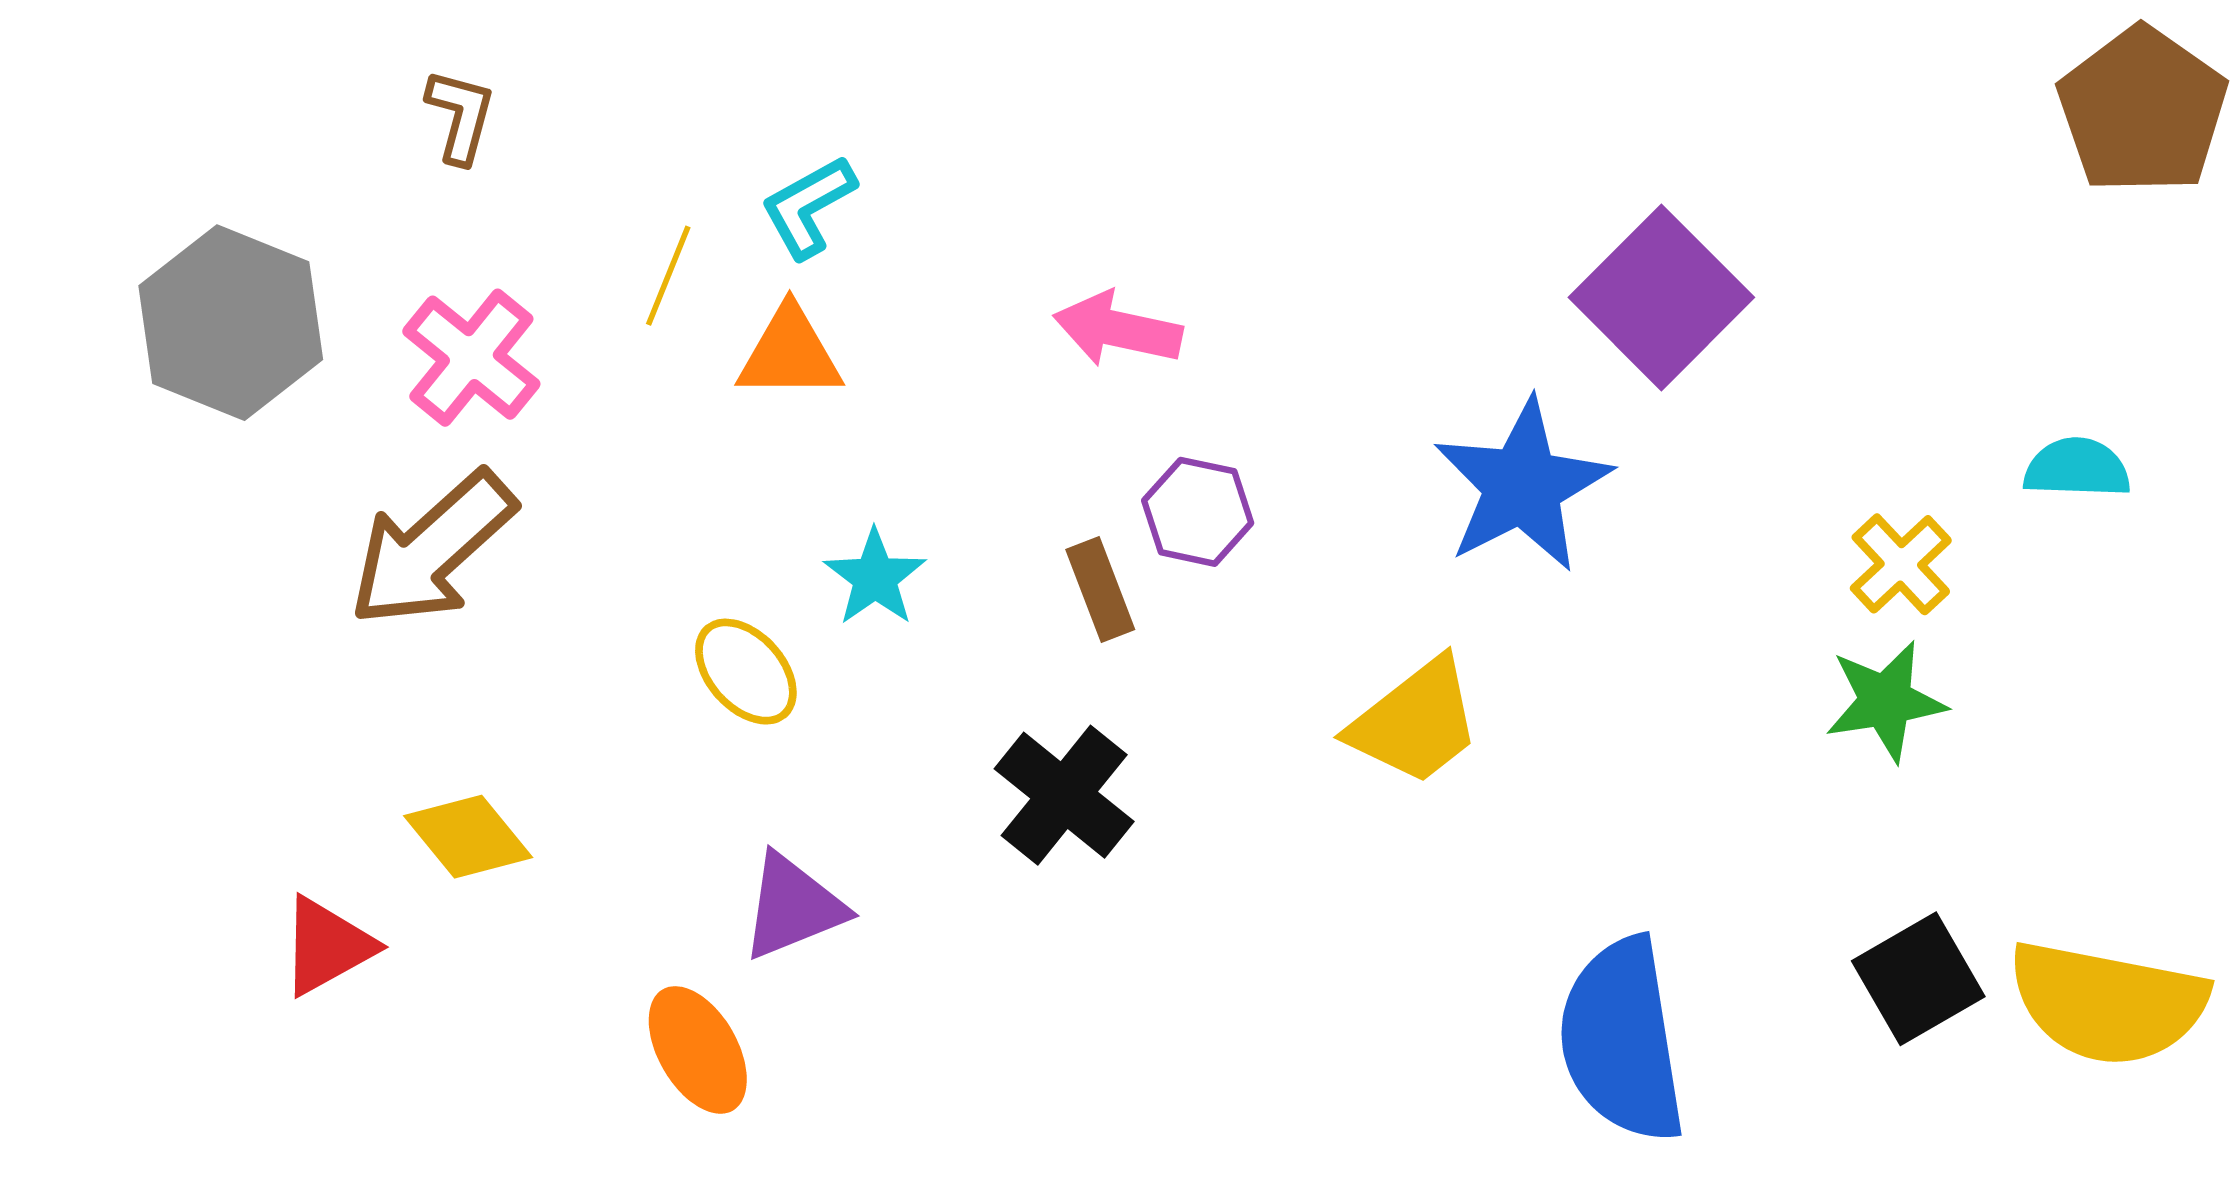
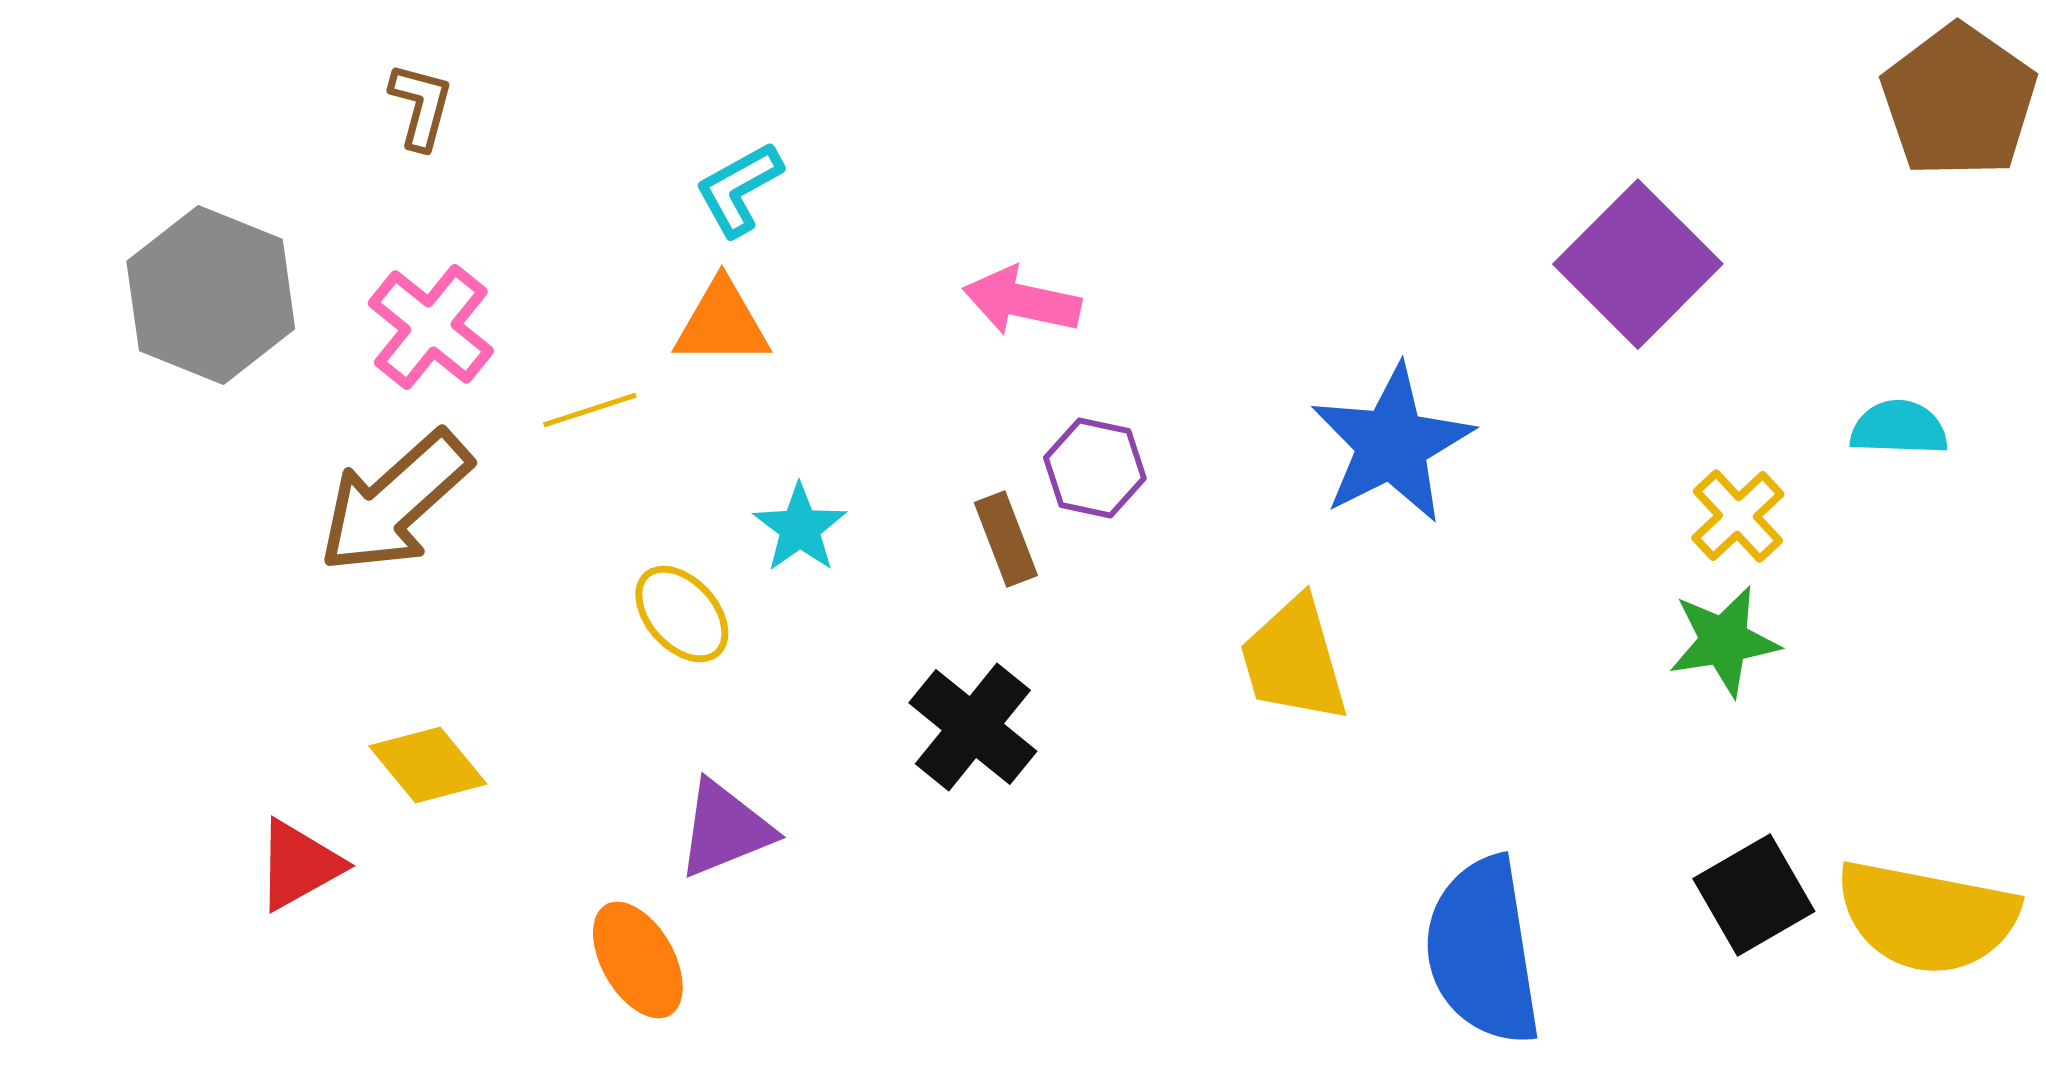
yellow line: (668, 276) -> (590, 410), moved, turned 50
purple square: (1661, 297) -> (1638, 264), moved
yellow trapezoid: (1415, 722) -> (1294, 660), turned 112

